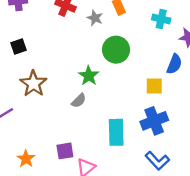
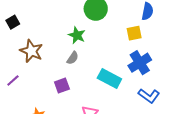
cyan rectangle: (116, 132) -> (109, 79), turned -50
purple square: (65, 151) -> (62, 85), moved

